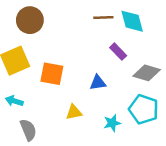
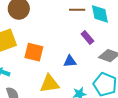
yellow triangle: (74, 112) -> (50, 84), size x1.5

